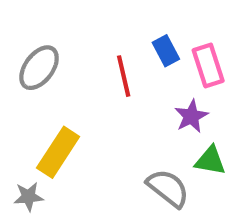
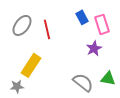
red line: (124, 76) -> (47, 29), moved
green triangle: (210, 161) -> (108, 78), moved

